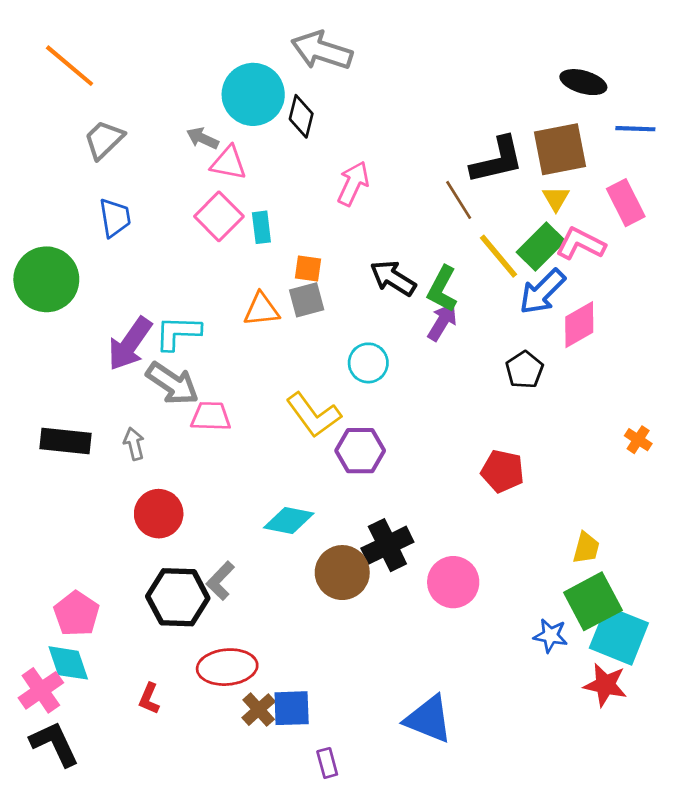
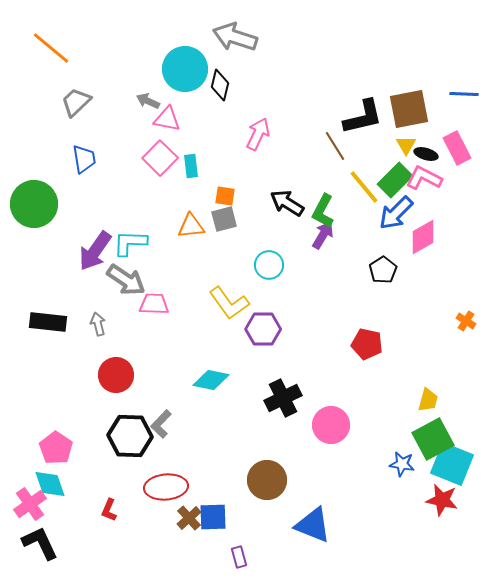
black ellipse: (583, 82) -> (426, 154), moved, size x0.7
brown circle: (342, 573) -> (267, 480), moved

